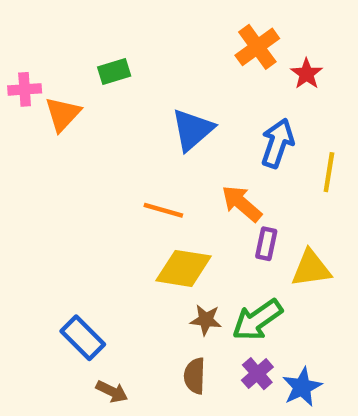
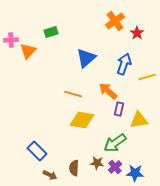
yellow line: (329, 172) -> (147, 77), turned 66
brown star: (206, 320) -> (97, 163), moved
brown semicircle: (195, 376) -> (74, 168), moved
blue star: (302, 387) -> (135, 173), turned 30

